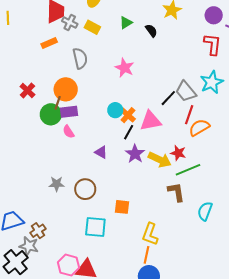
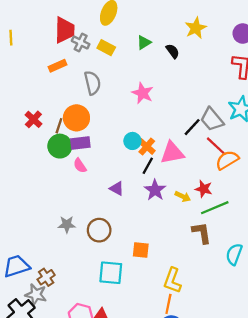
brown line: (58, 103) -> (59, 126), moved
red line: (189, 115) -> (216, 146), turned -66
yellow arrow: (160, 160) -> (183, 196), size x0.6

